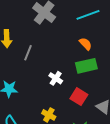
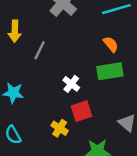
red square: (79, 97) -> (82, 111), moved, turned 36

